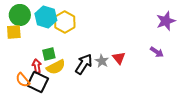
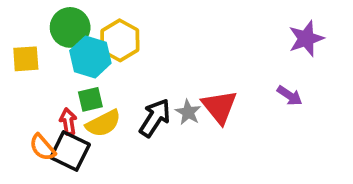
green circle: (20, 15) -> (70, 27), moved
cyan hexagon: (46, 17) -> (90, 57), moved
red triangle: (119, 58) -> (219, 107), size x1.5

